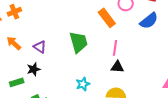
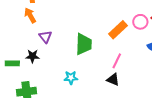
orange rectangle: (107, 18) -> (118, 30), turned 66
orange arrow: (14, 43) -> (30, 15), moved
cyan star: (83, 84) -> (71, 78), moved

